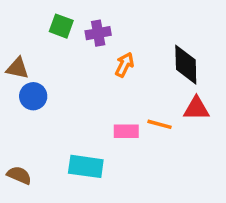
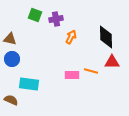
blue circle: (33, 96) -> (12, 59), moved
cyan rectangle: (86, 166) -> (29, 84), moved

